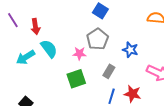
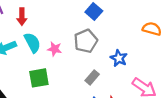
pink star: (79, 53) -> (55, 49), moved
green square: (76, 79) -> (39, 78), moved

